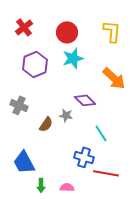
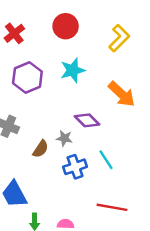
yellow L-shape: (112, 31) -> (119, 38), turned 40
red circle: (67, 32) -> (66, 26), moved
blue cross: (84, 157) -> (75, 167), moved, turned -36

